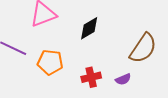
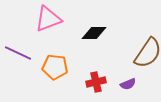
black diamond: (89, 28) -> (94, 33), turned 30

